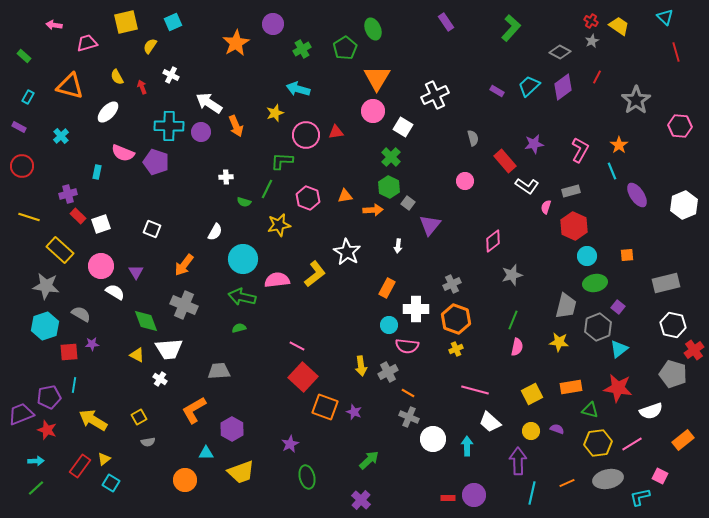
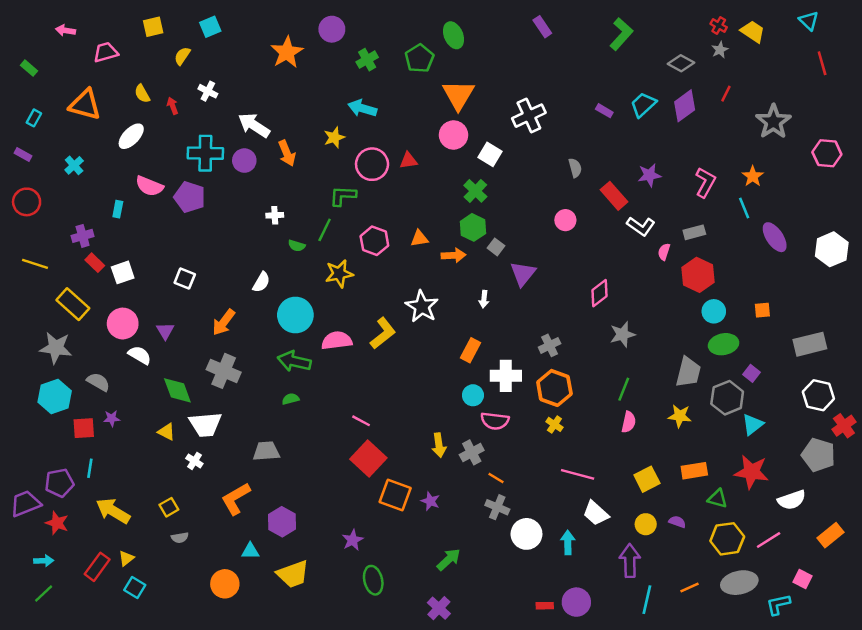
yellow square: (126, 22) -> (153, 27), size x0.7
yellow cross: (456, 349) -> (554, 424), turned -32

